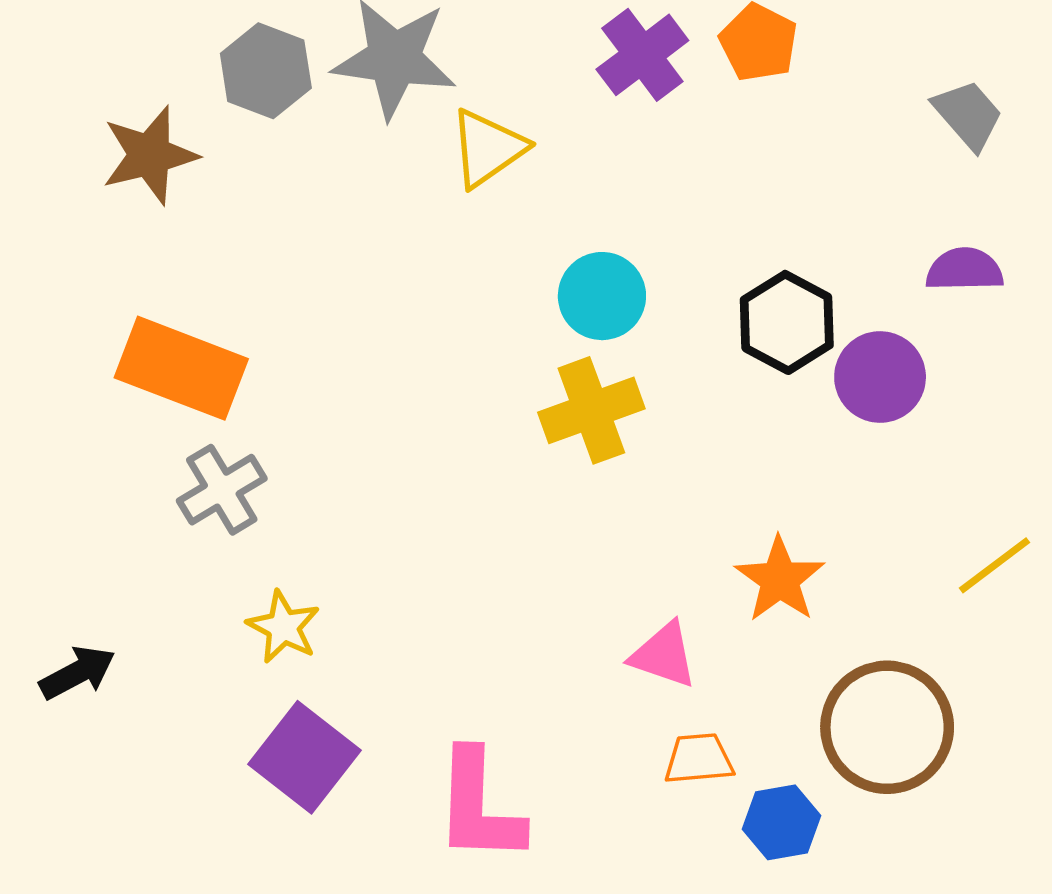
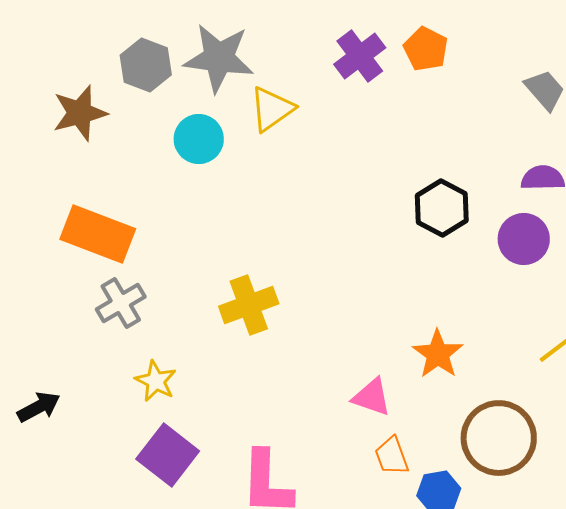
cyan circle: (602, 296) -> (199, 139), moved
purple circle: (880, 377) -> (524, 239), moved
yellow cross: (591, 410) -> (249, 305), moved
orange trapezoid: (699, 759) -> (392, 456), turned -105

